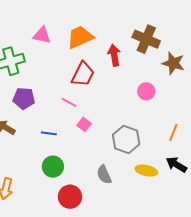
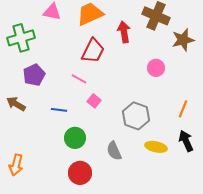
brown star: (173, 63) -> (183, 40), turned -30
purple pentagon: (24, 98) -> (34, 75), turned -30
black arrow: (176, 165) -> (186, 141), turned 35
green circle: (53, 167) -> (75, 138), moved

